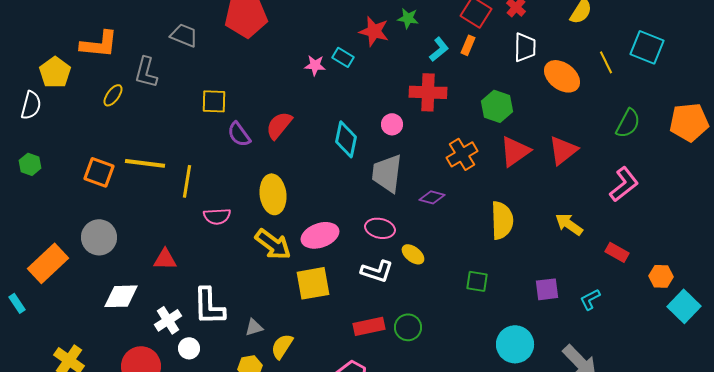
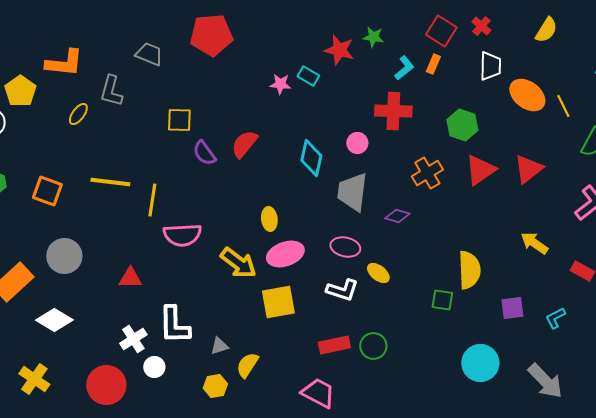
yellow line: (606, 62) -> (563, 106), moved
orange square: (99, 172) -> (47, 191), moved
yellow ellipse: (273, 194) -> (269, 219), moved, size x0.6
pink semicircle: (217, 216) -> (182, 235), size x1.4
yellow semicircle: (502, 220) -> (469, 270), moved
white diamond: (121, 296) -> (54, 320), moved, turned 33

